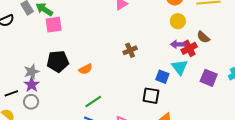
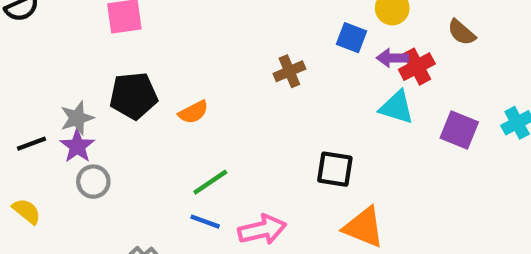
brown semicircle: (203, 37) -> (462, 32), moved
cyan triangle: (180, 67) -> (397, 107), turned -36
blue square: (162, 77) -> (352, 38), moved
black line: (11, 93) -> (32, 144), moved
gray circle: (31, 102) -> (93, 182), moved

